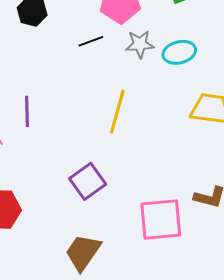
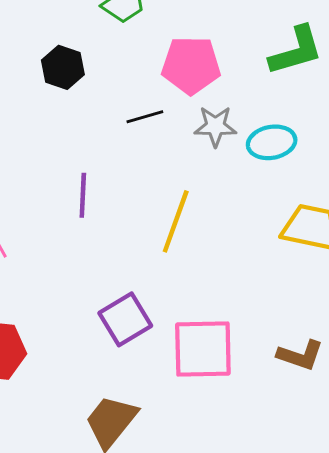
purple line: (27, 111) -> (83, 195), moved
pink square: (161, 219) -> (203, 349), moved

